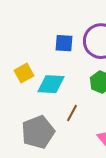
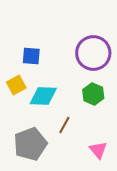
blue square: (64, 43) -> (31, 56), moved

